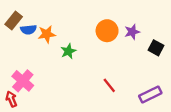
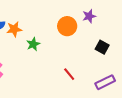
purple star: (132, 32) -> (89, 16), moved
black square: (156, 48) -> (102, 47), moved

